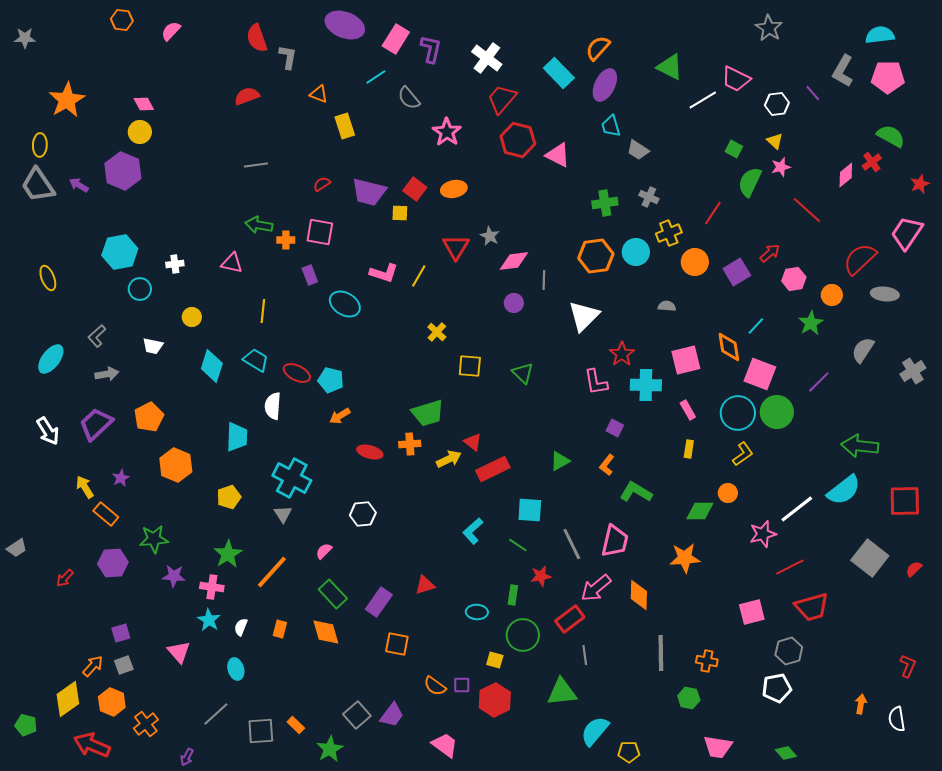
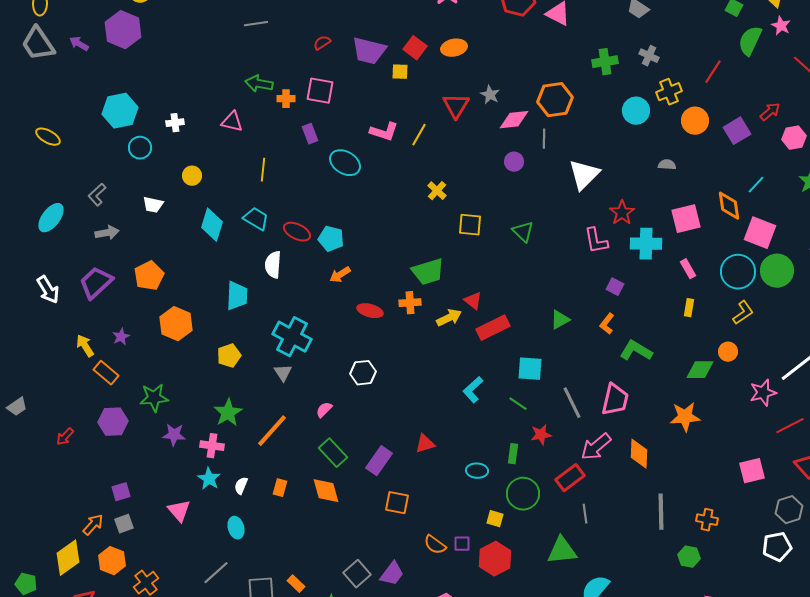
pink star: (781, 167) -> (781, 26), turned -30
orange hexagon: (596, 256) -> (555, 100), moved
yellow ellipse: (48, 278) -> (48, 137), turned -40

